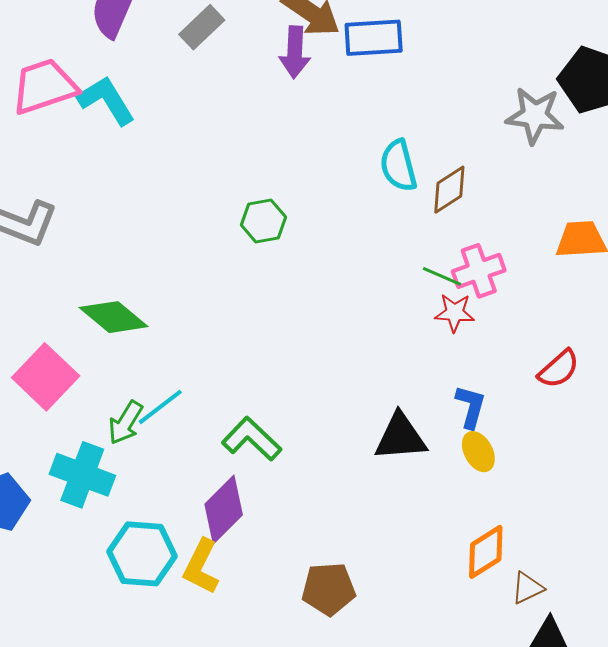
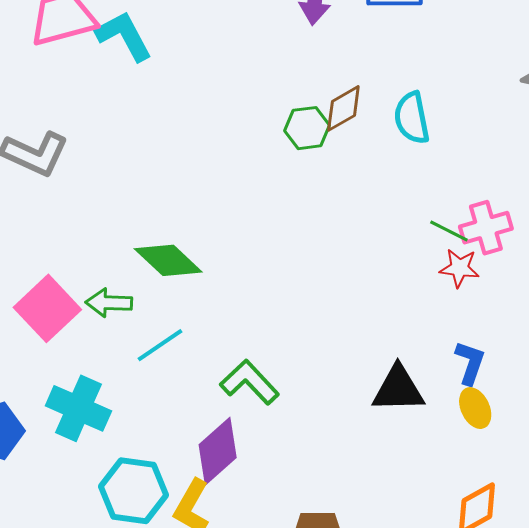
brown diamond: (449, 190) -> (343, 108), moved
green hexagon: (263, 221) -> (307, 128), moved
green diamond: (114, 317) -> (168, 260), moved
green arrow: (126, 423) -> (109, 303), moved, turned 57

